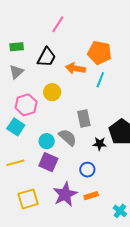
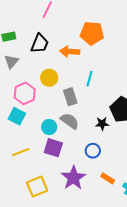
cyan line: (100, 80) -> (89, 79), moved
gray rectangle: (84, 119) -> (70, 97), moved
orange rectangle: (91, 196) -> (108, 178), moved, turned 56

